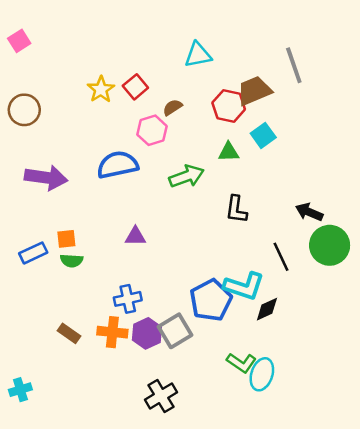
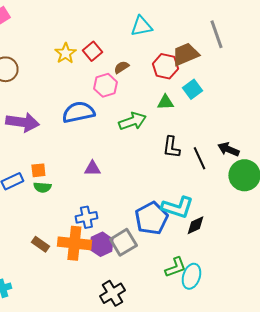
black line: (281, 257) -> (199, 158), moved
orange cross: (112, 332) -> (74, 243), size x1.4
green L-shape: (241, 363) -> (175, 267), turned -55

